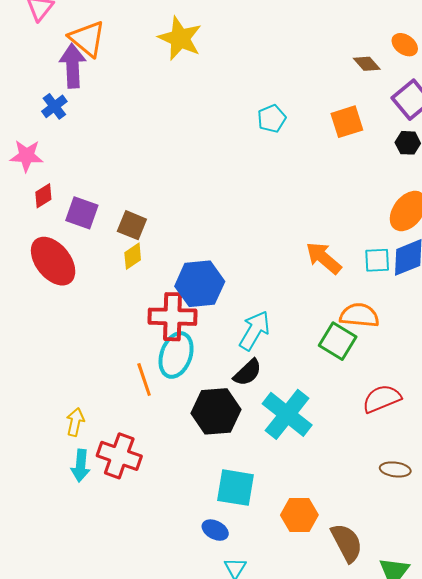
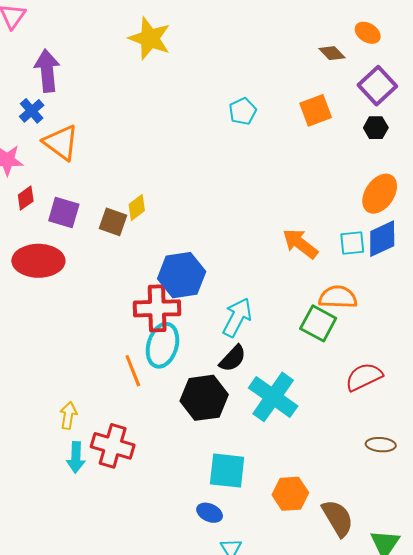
orange triangle: (87, 39) -> (61, 143), moved
yellow diamond: (133, 256) -> (137, 208), moved
red ellipse: (53, 261) -> (38, 261), turned -48

